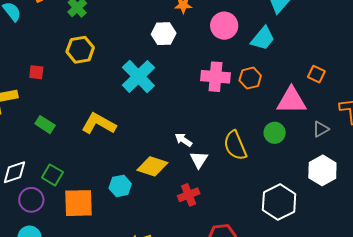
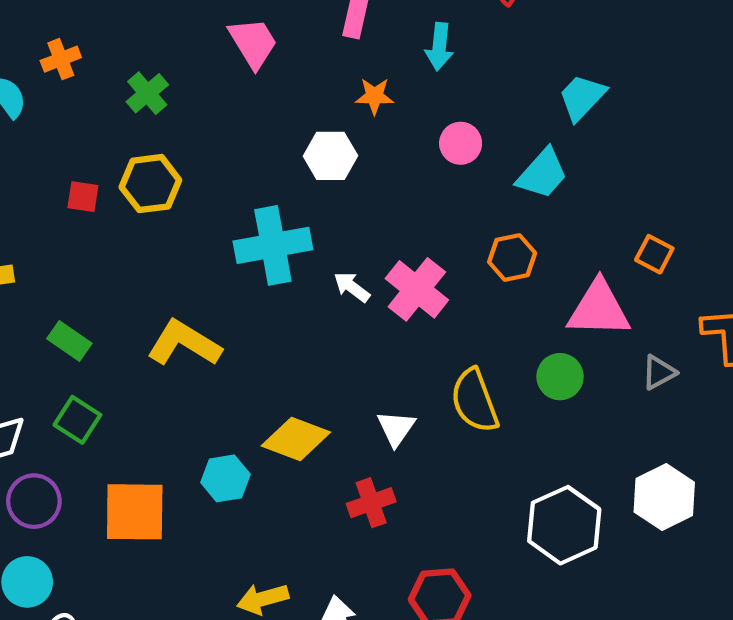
pink circle: (224, 26) -> (461, 143), size x0.7
red square: (36, 72) -> (83, 197), moved
cyan cross: (138, 76) -> (273, 245), turned 32
pink cross: (216, 77) -> (417, 289), moved, turned 32
white arrow: (183, 140) -> (352, 287), moved
white hexagon: (322, 170) -> (664, 497), moved
green square: (52, 175) -> (77, 420), moved

